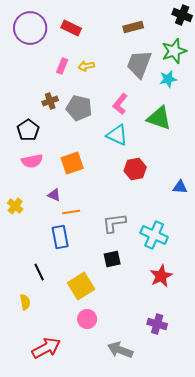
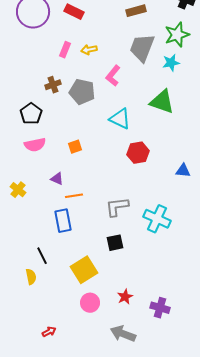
pink L-shape: (120, 104) -> (113, 76), moved
orange square: (72, 163) -> (75, 147), size x0.6
red star: (161, 276) -> (125, 297), moved, size x0.7
yellow semicircle: (25, 302) -> (31, 277), moved
red arrow: (46, 348) -> (49, 332), size x0.5

